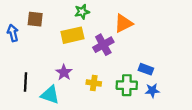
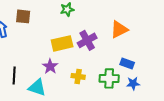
orange triangle: (124, 23) -> (119, 29), moved
yellow rectangle: (72, 35) -> (62, 43), moved

